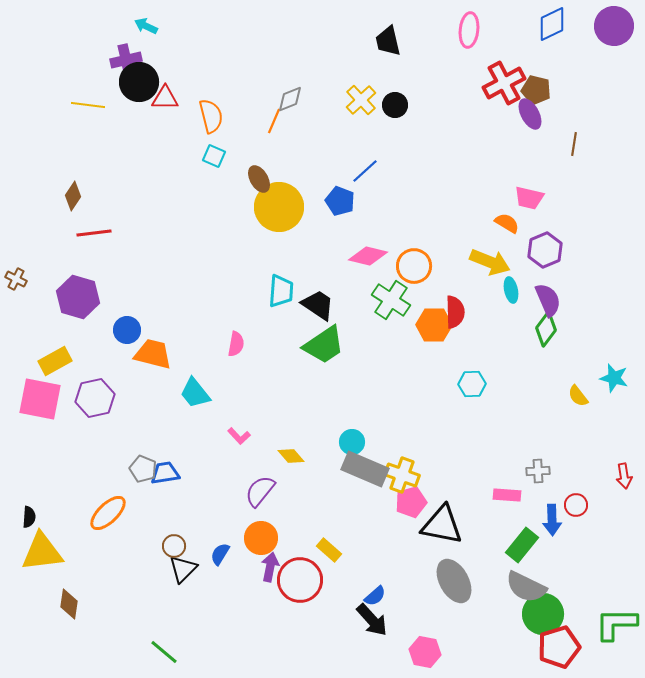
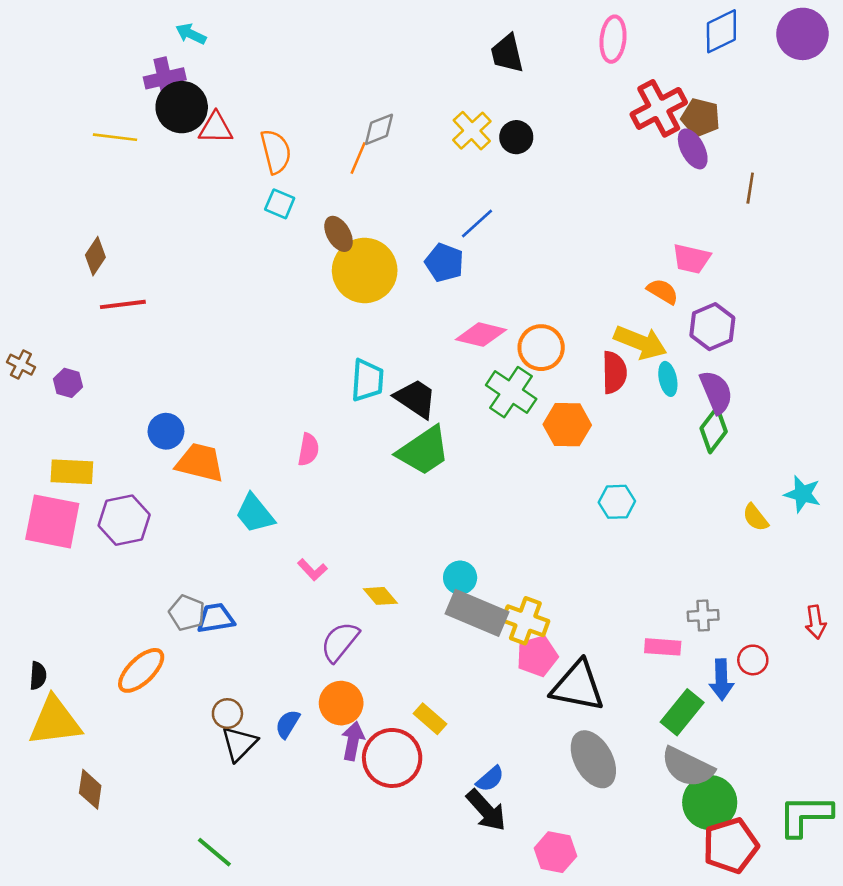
purple hexagon: (78, 297) -> (68, 383), moved, size x0.5
red semicircle: (455, 312) -> (614, 372), moved
yellow rectangle: (55, 361) -> (72, 472), turned 32

